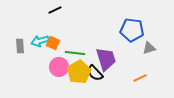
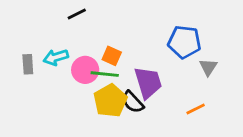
orange square: (53, 43) -> (112, 56), moved
gray triangle: (149, 48) -> (208, 67), turned -40
pink circle: (59, 67) -> (85, 70), moved

